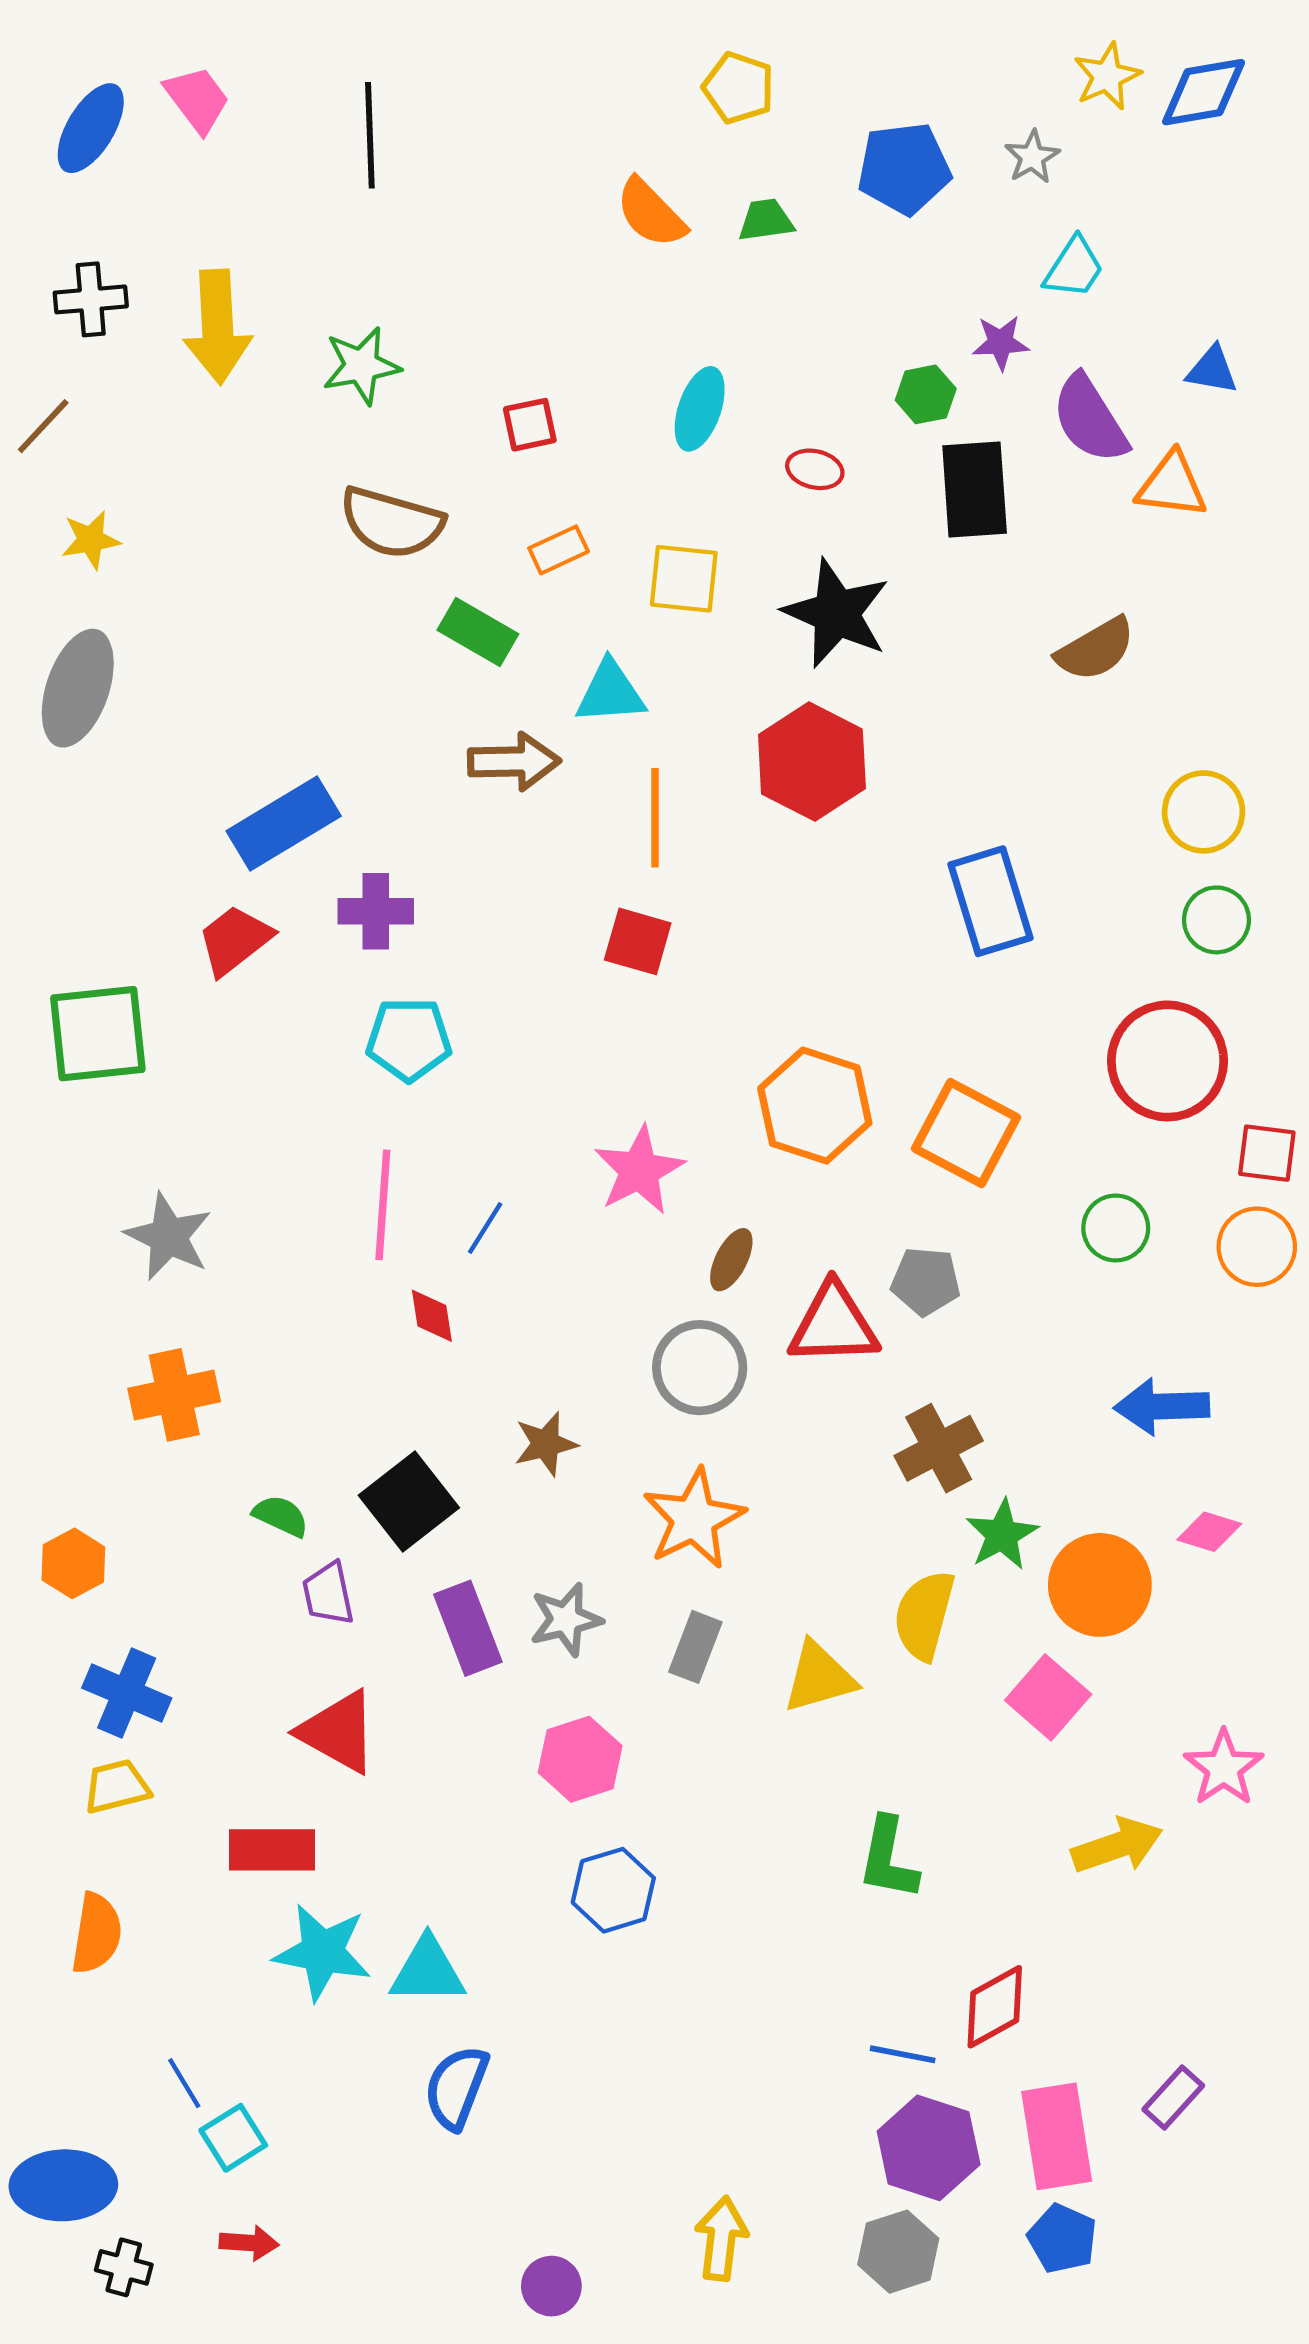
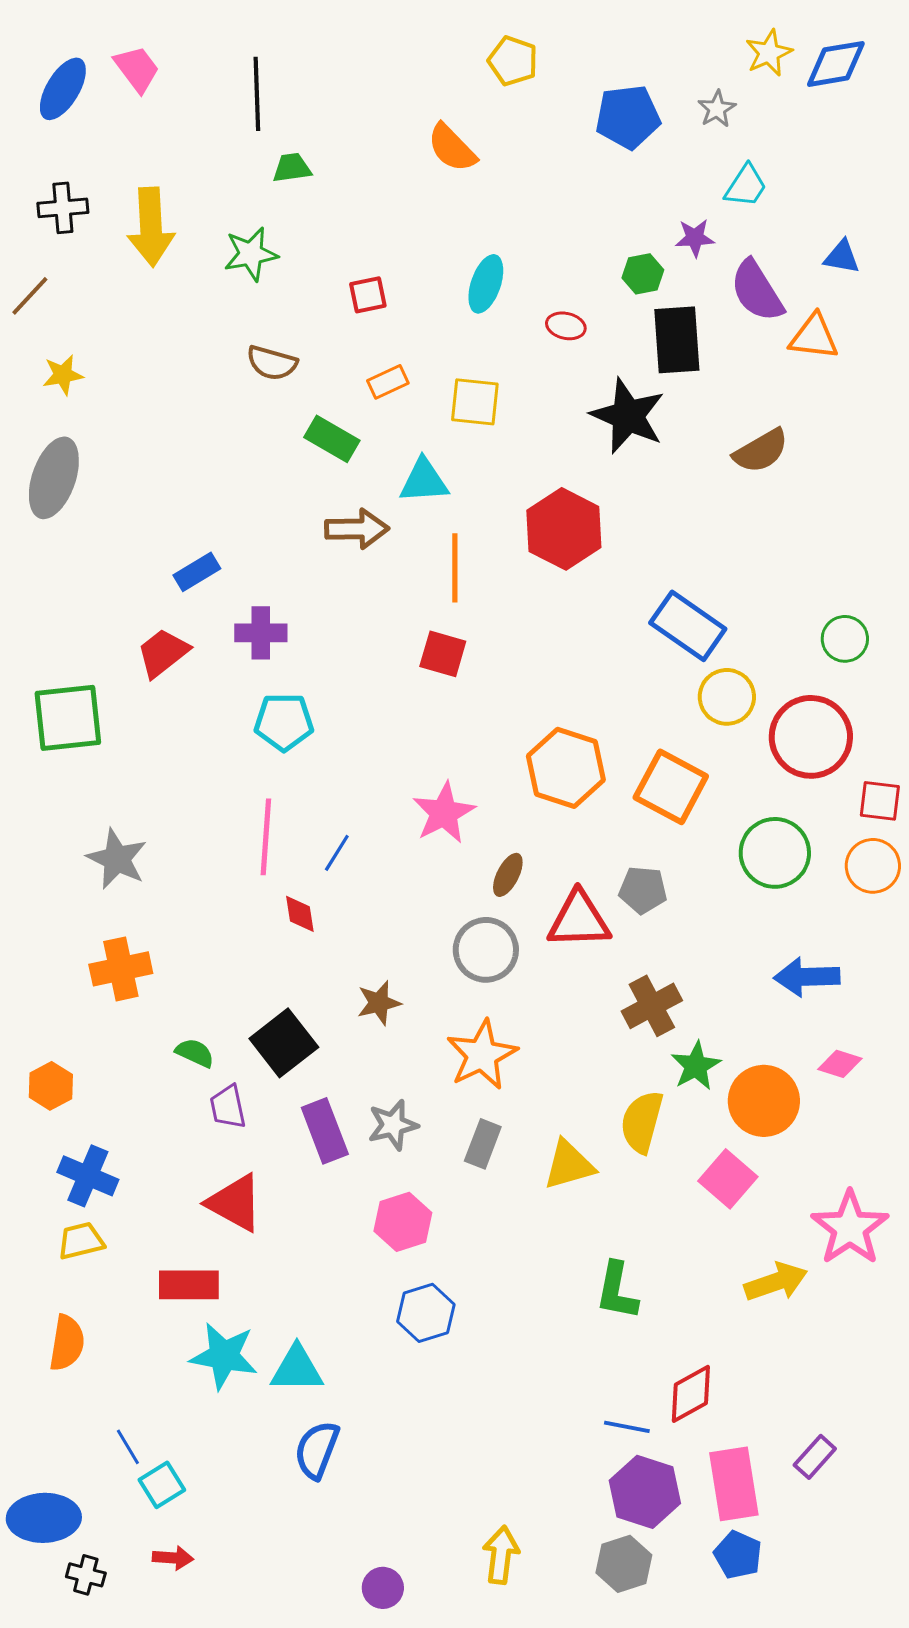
green trapezoid: (766, 220) -> (292, 168), moved
brown semicircle: (392, 523) -> (272, 363), size x0.7
black star: (836, 613) -> (628, 416), moved
yellow circle: (1204, 812) -> (727, 697), moved
blue rectangle: (284, 823) -> (197, 572), size x0.6
blue rectangle: (990, 901) -> (688, 626), turned -38
green circle: (1116, 1228) -> (775, 853), size x1.5
pink star: (1224, 1768) -> (850, 1228), size x1.4

